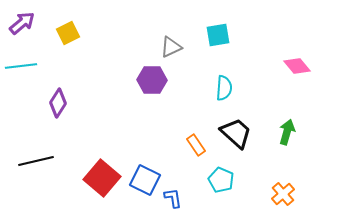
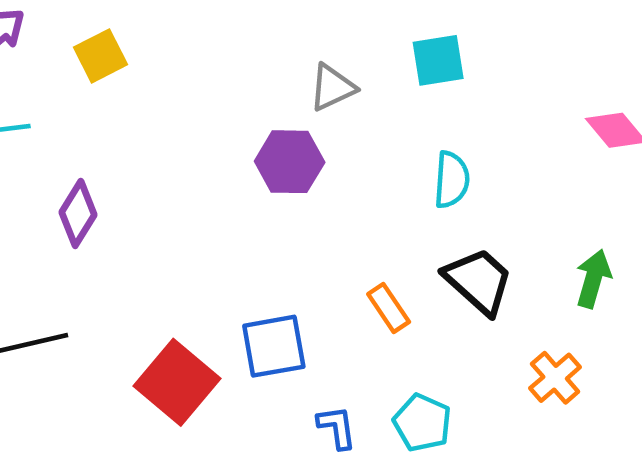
blue square: (145, 180) -> (274, 346), moved, turned -36
cyan pentagon: (221, 180) -> (422, 423), moved
orange cross: (283, 194) -> (555, 378), moved

